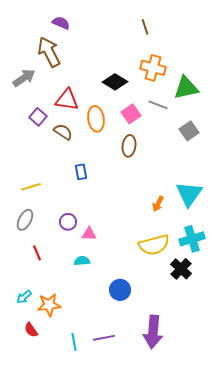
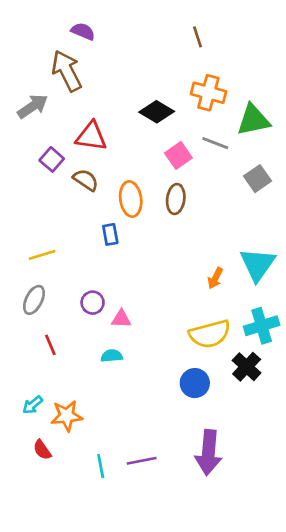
orange ellipse: (96, 119) -> (131, 199), moved
blue circle: (120, 290) -> (195, 383), moved

